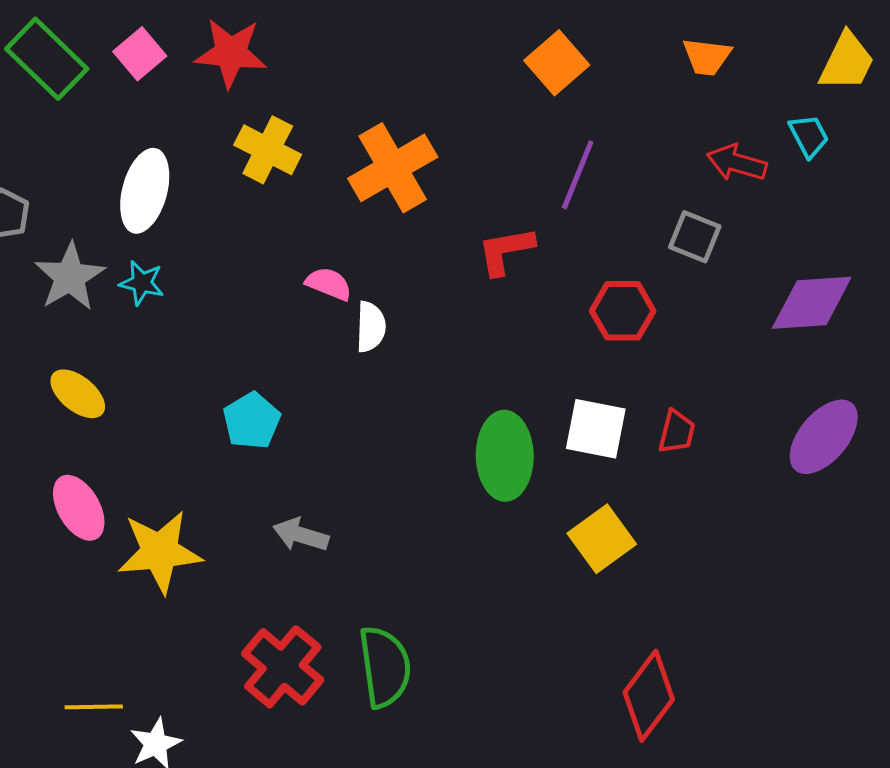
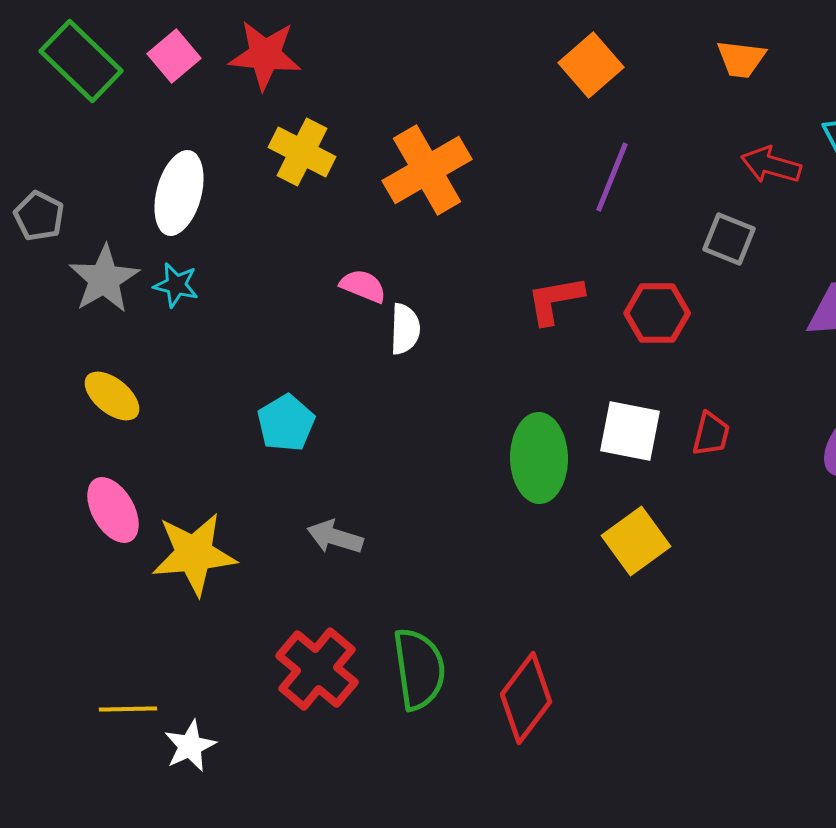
red L-shape: (506, 251) -> (555, 300), moved
red diamond: (649, 696) -> (526, 698), moved

